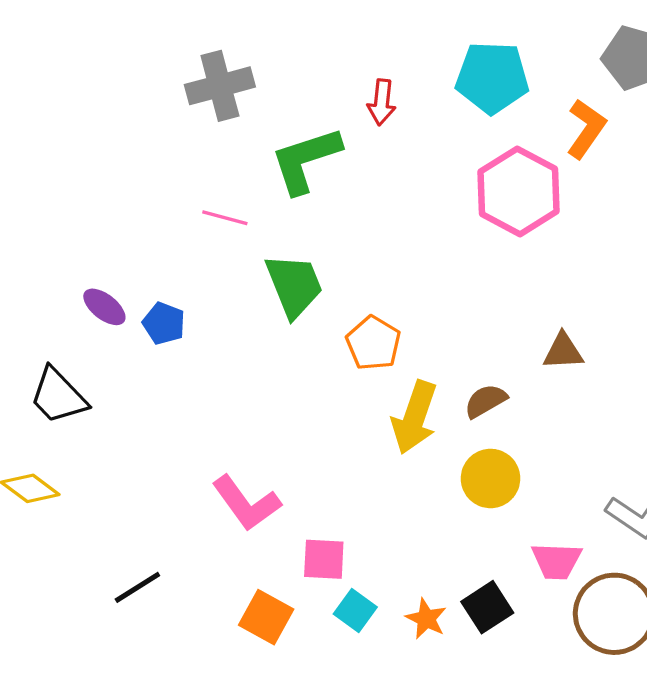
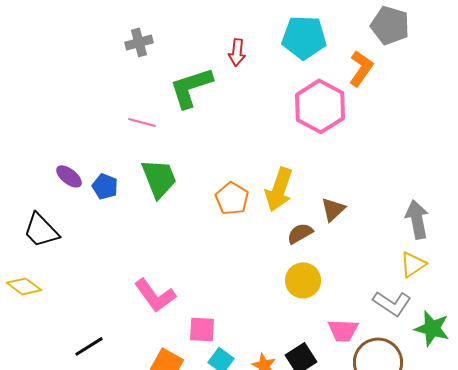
gray cross: (220, 86) -> (139, 42), size x0.7
green trapezoid: (294, 285) -> (159, 178), moved
brown triangle: (563, 351) -> (333, 209), moved, turned -40
yellow arrow: (415, 417) -> (279, 189), moved

